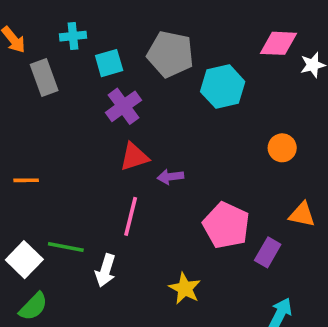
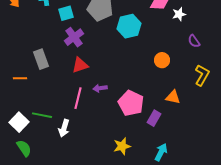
gray rectangle: (44, 78) -> (41, 59), moved
purple arrow: (170, 177) -> (100, 88), moved
yellow star: (185, 288) -> (122, 146), moved, turned 30
green semicircle: (33, 306) -> (24, 148), turned -78

